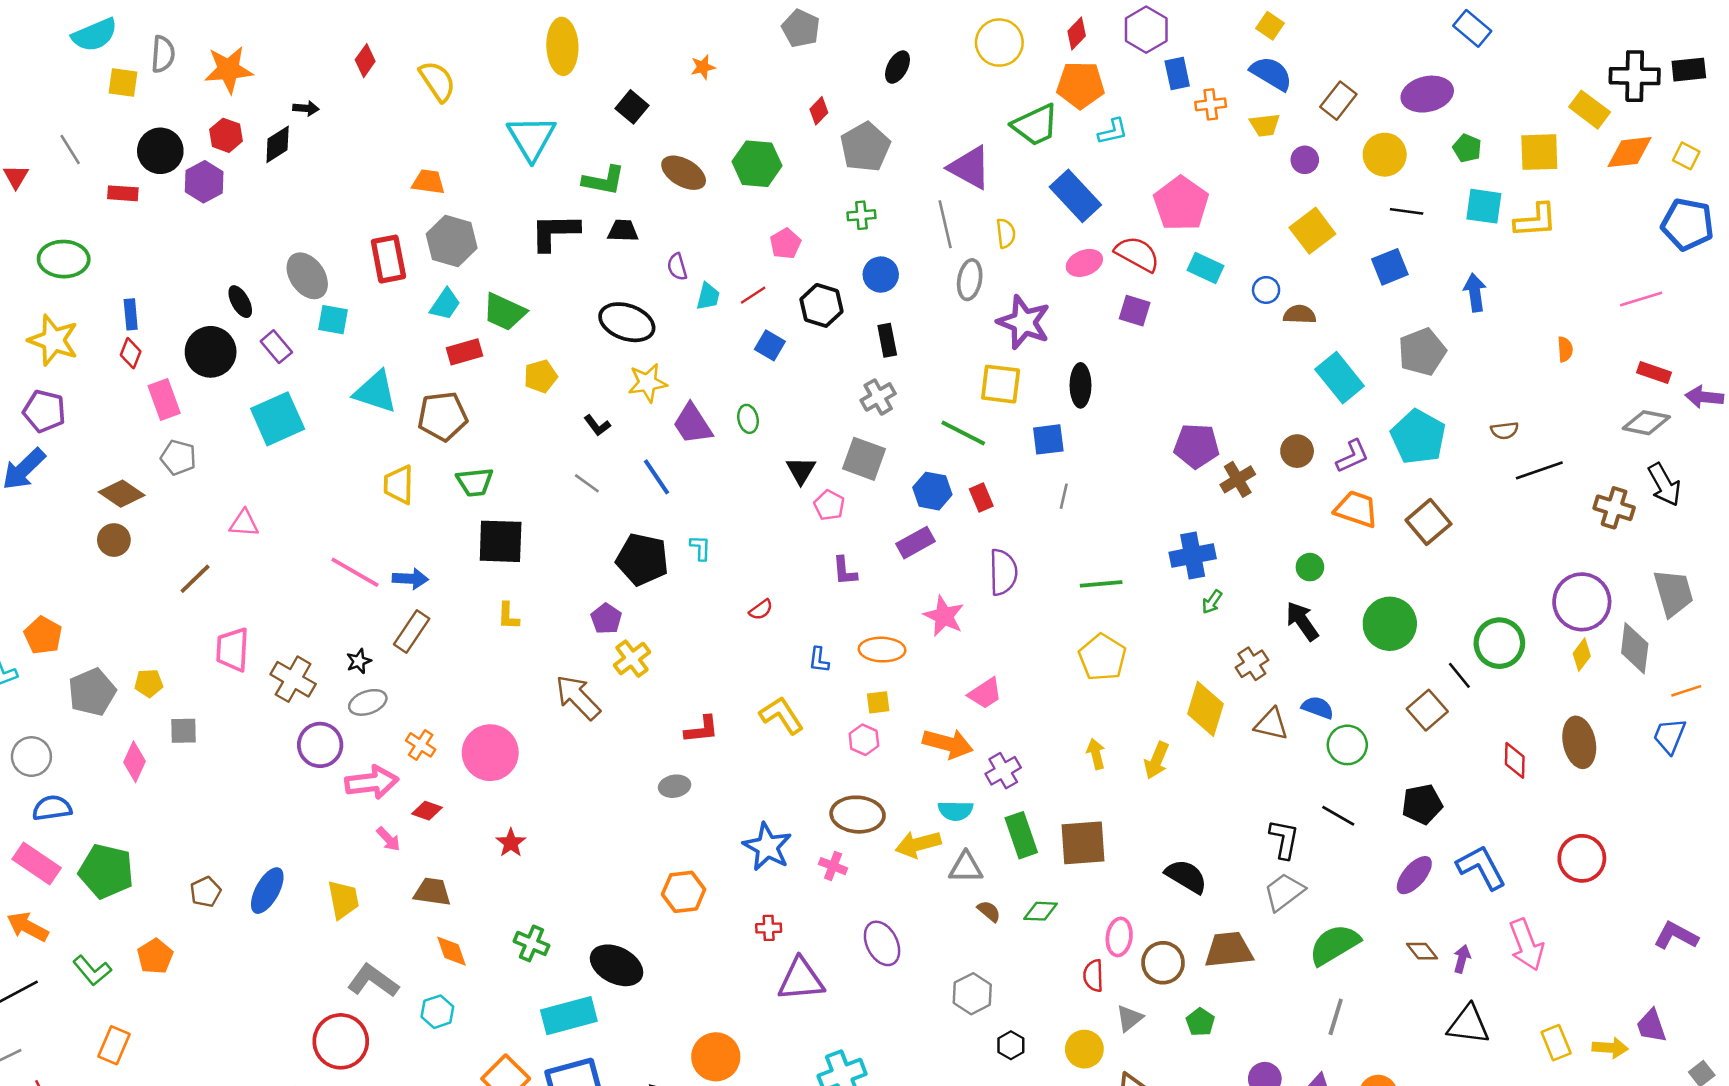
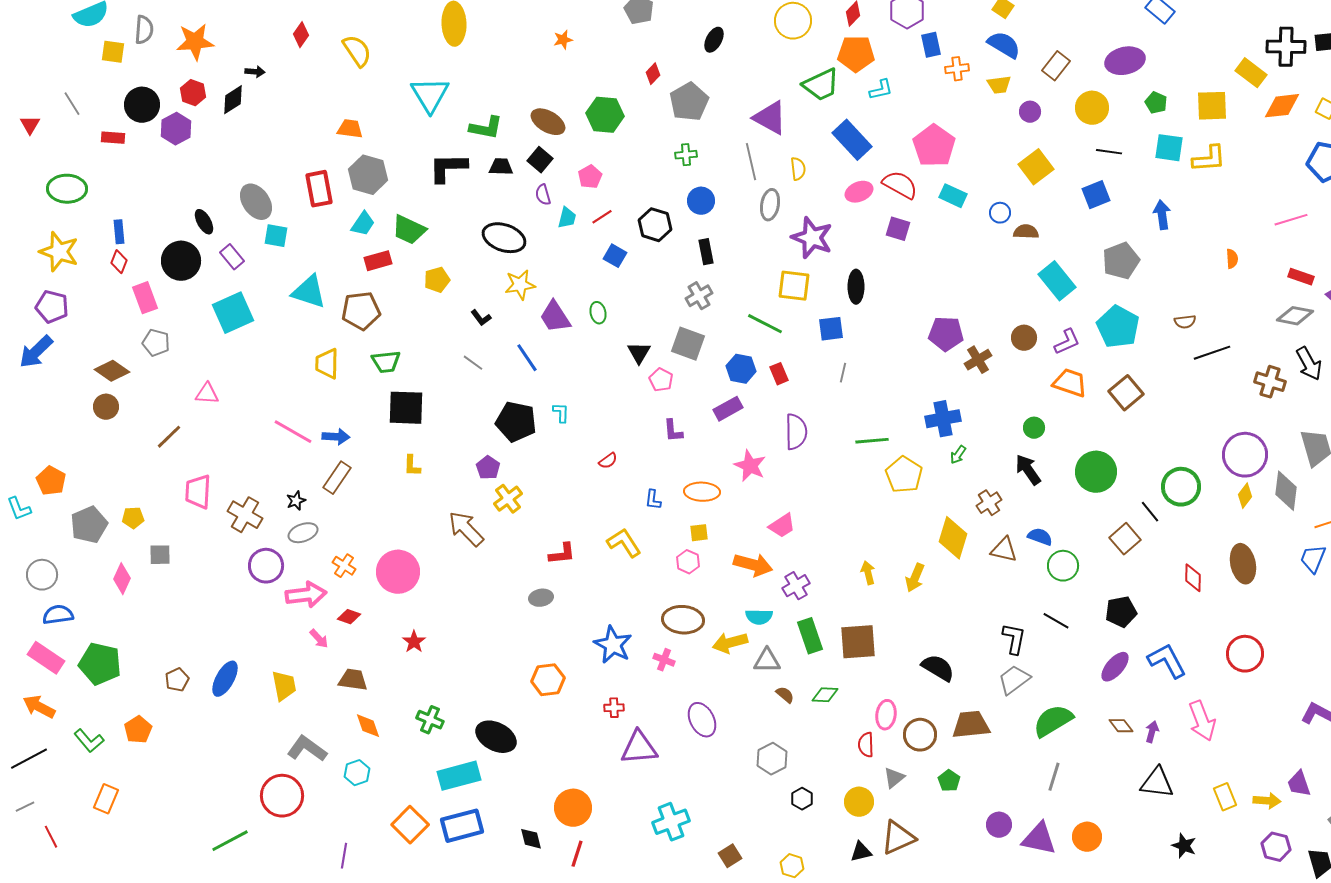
black square: (632, 107) -> (540, 160), moved
pink pentagon: (785, 244) -> (590, 177), moved
yellow pentagon: (1102, 657) -> (904, 475), moved

